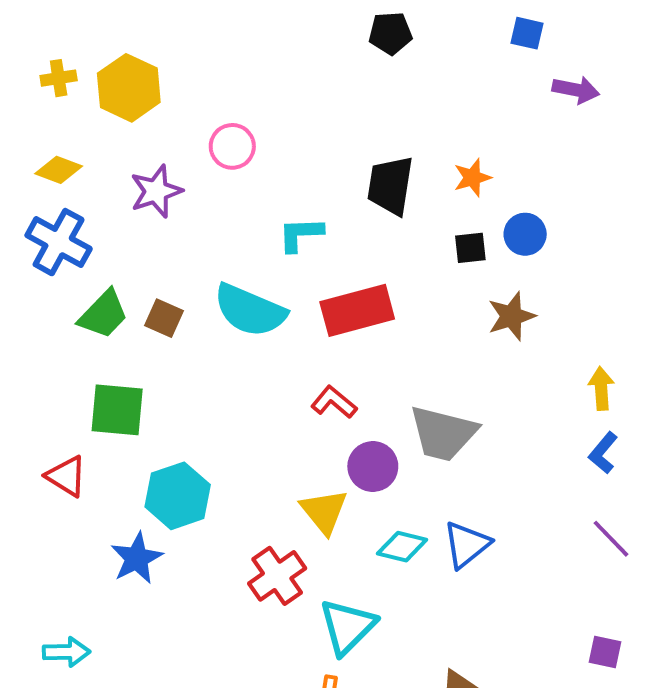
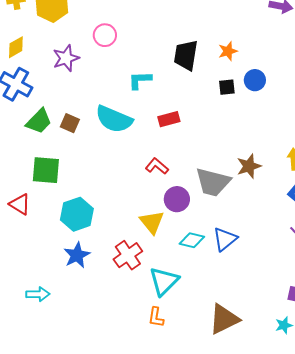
yellow diamond: (59, 170) -> (16, 47), turned -50
red rectangle: (357, 310) -> (169, 119), size x0.6
brown star: (511, 316) -> (249, 166), moved
blue star: (137, 558) -> (77, 255), moved
cyan arrow: (66, 652) -> (38, 294), moved

